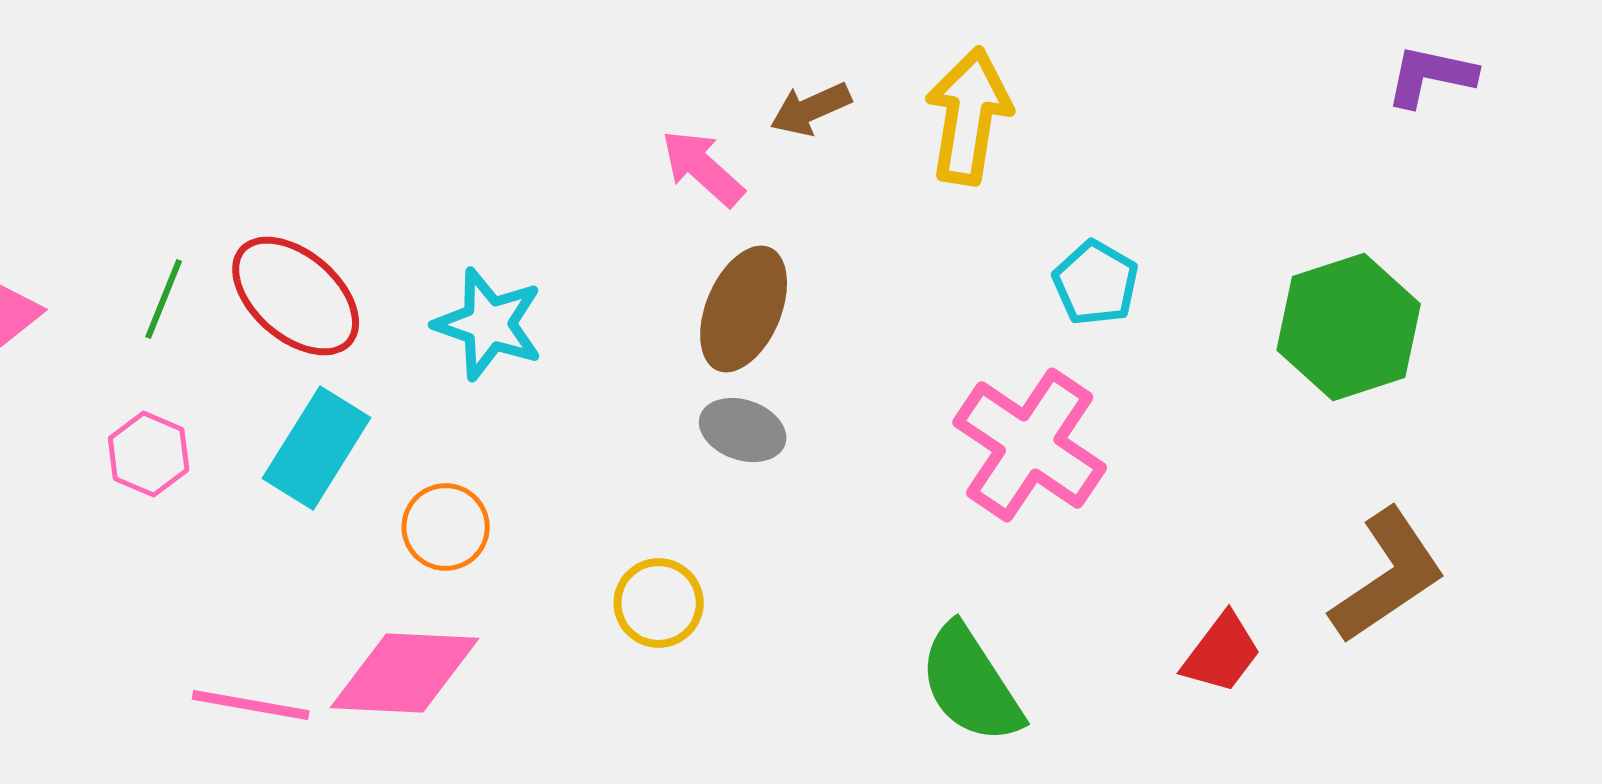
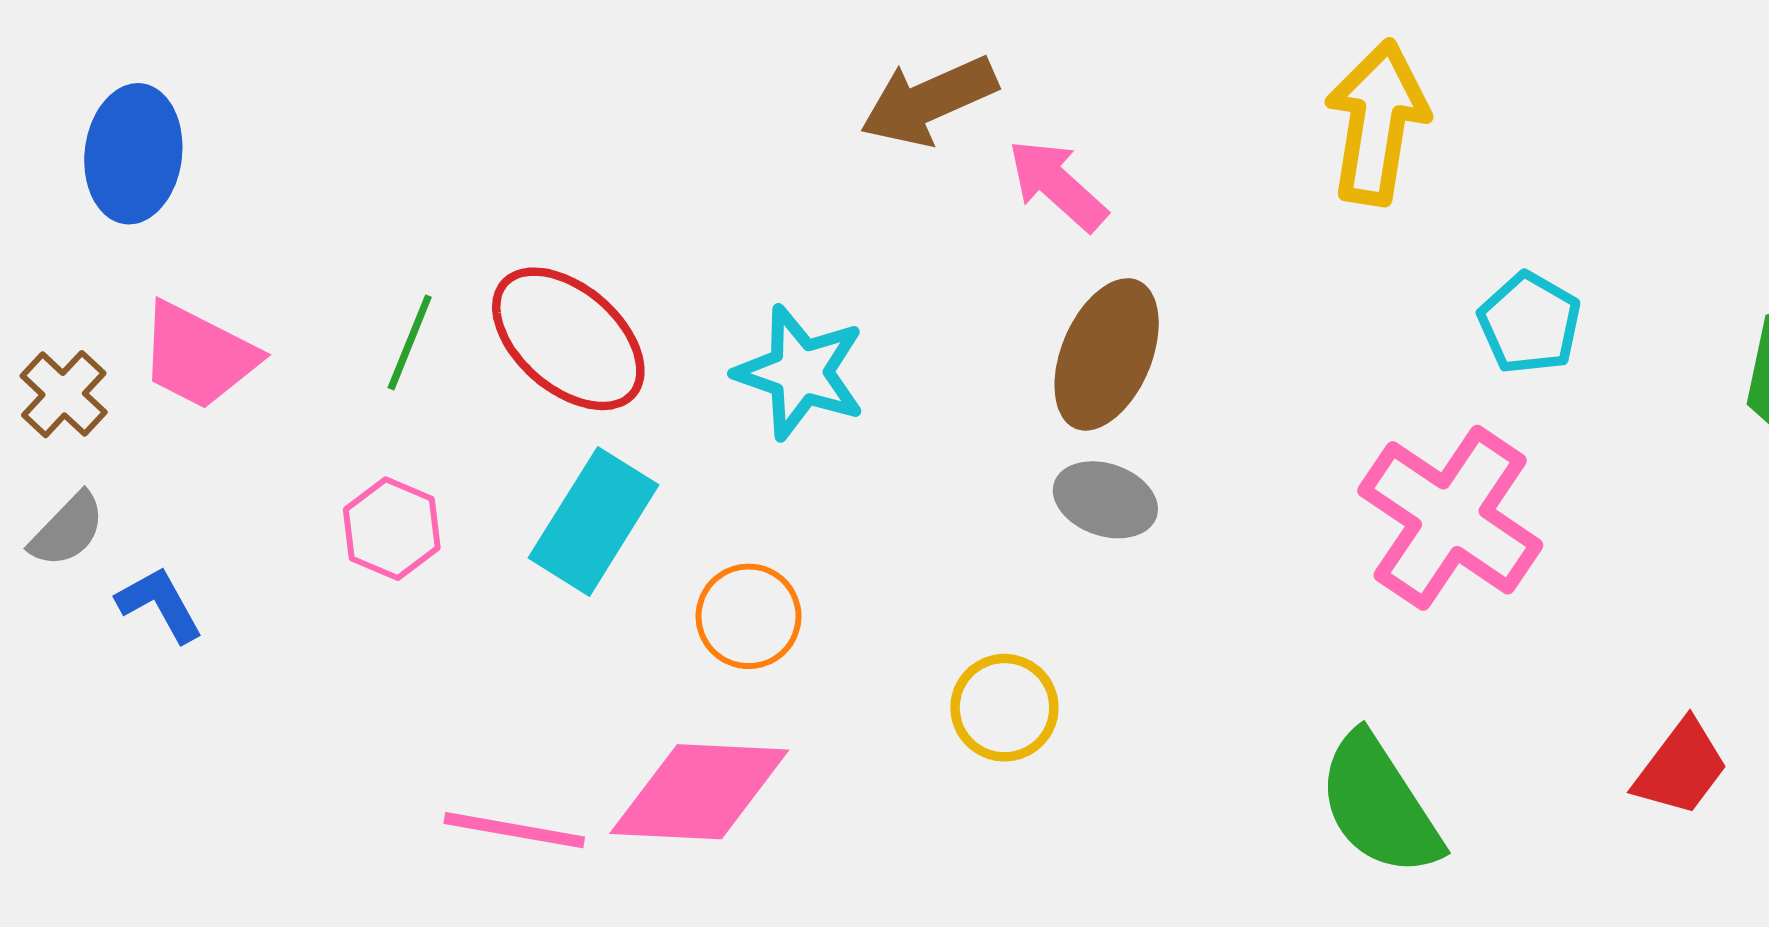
brown arrow: (811, 109) -> (929, 101), moved, size x1.4

